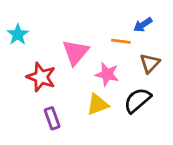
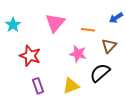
blue arrow: (143, 25) -> (116, 18), moved
pink triangle: (75, 52) -> (55, 23), moved
yellow triangle: (98, 105) -> (71, 86), moved

